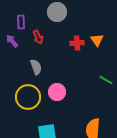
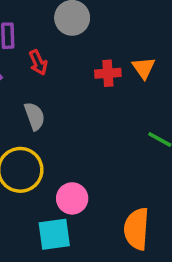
pink circle: (57, 92) -> (72, 198), moved

